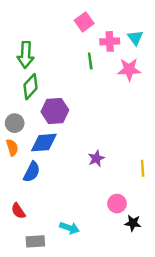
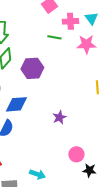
green line: (90, 61) -> (54, 37), turned -72
purple hexagon: (55, 111) -> (32, 68), moved
yellow line: (143, 168) -> (97, 87), moved

